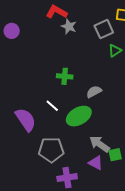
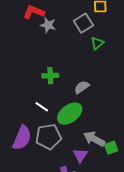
purple semicircle: (26, 120) -> (22, 138), moved, turned 65
gray pentagon: (51, 150) -> (48, 137), moved
purple triangle: (96, 163) -> (80, 155), moved, turned 42

